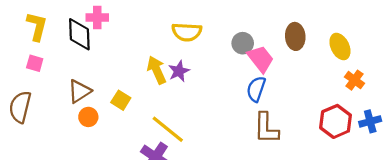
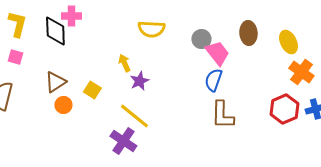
yellow arrow: (157, 70) -> (124, 63), size x0.7
purple star: (179, 71) -> (139, 81), moved
orange cross: (355, 80) -> (301, 72), size x1.4

